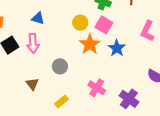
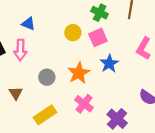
pink square: (104, 25) -> (98, 37), turned 30
orange star: (90, 44) -> (79, 73), moved
yellow rectangle: (61, 102) -> (45, 115), size x1.5

